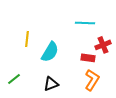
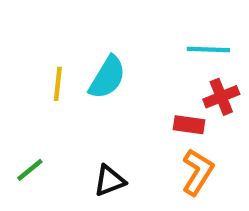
cyan line: (85, 23) -> (208, 49), moved
cyan semicircle: (50, 52) -> (107, 77), moved

